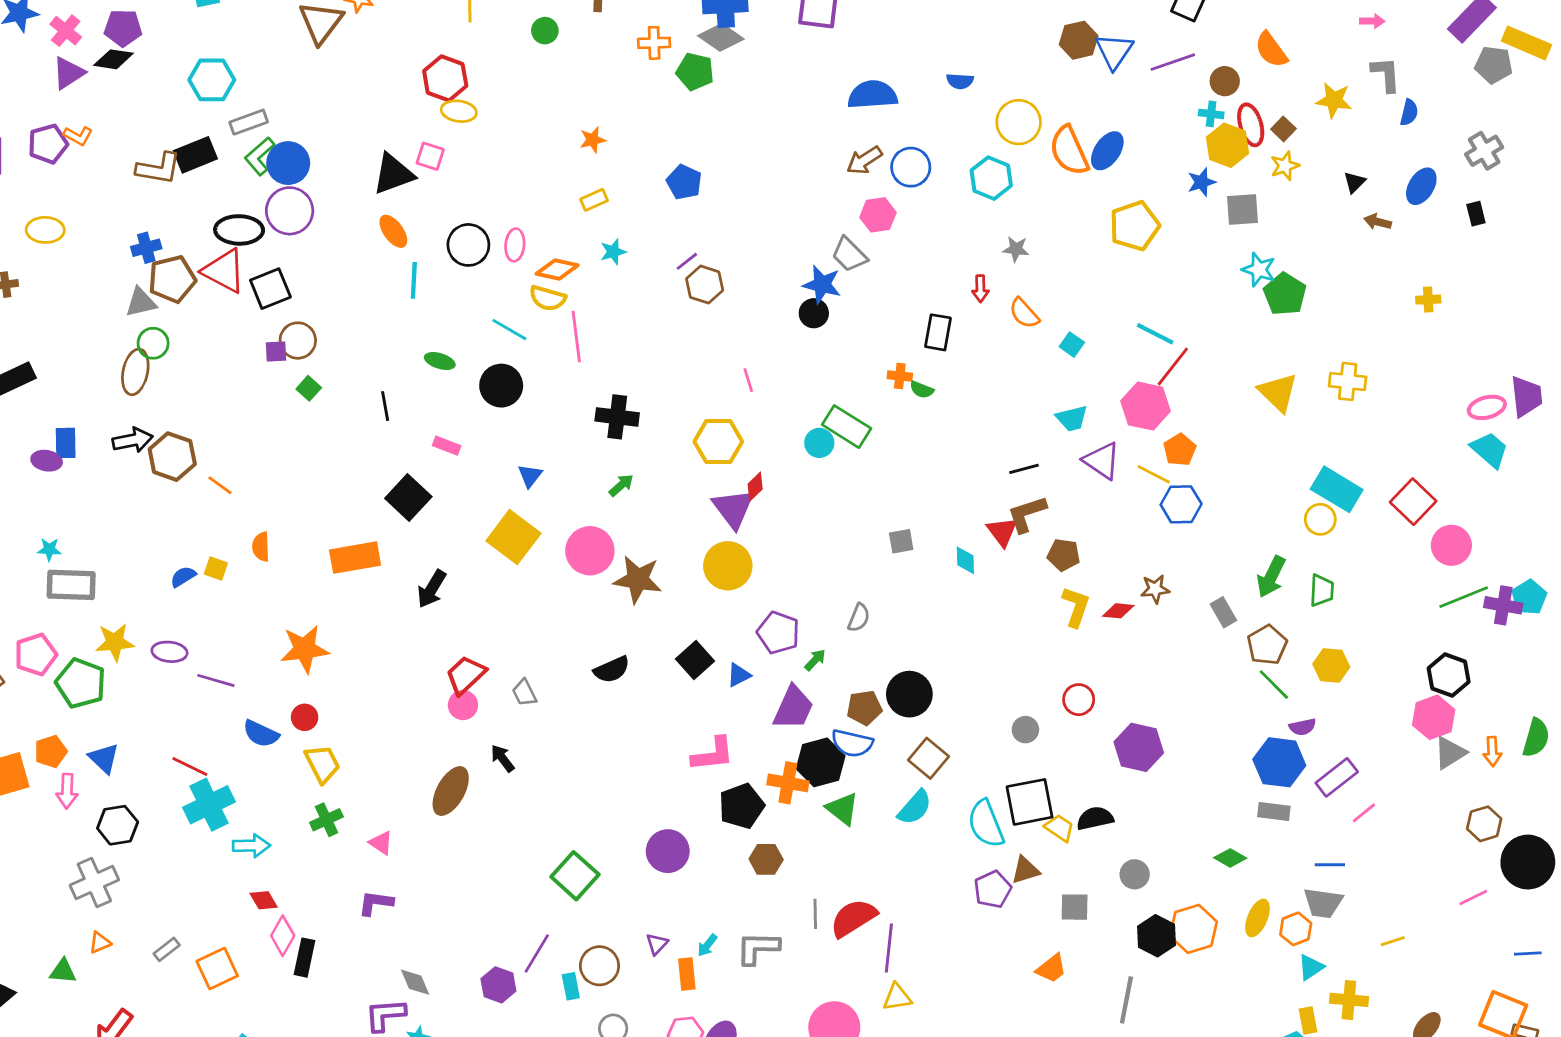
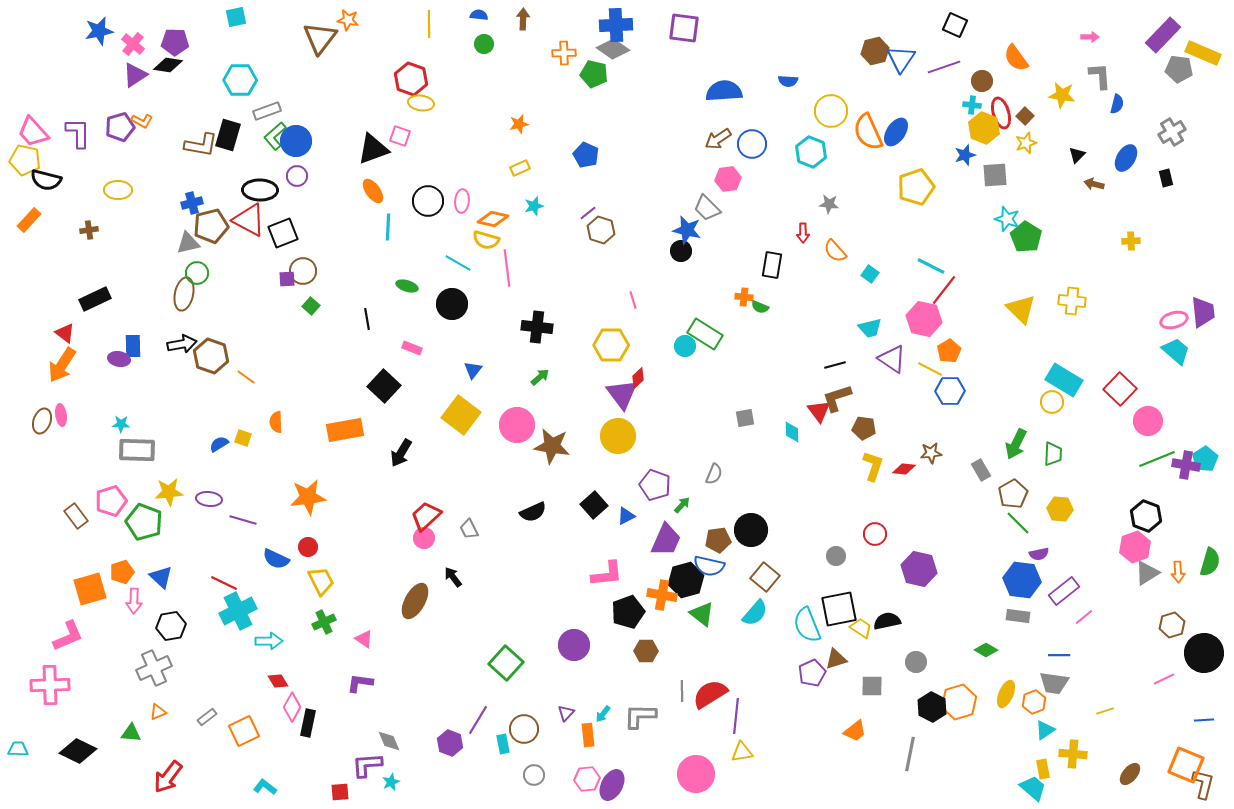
black rectangle: (195, 155) -> (228, 135), turned -52
purple circle: (290, 211) -> (297, 176), size x0.6

